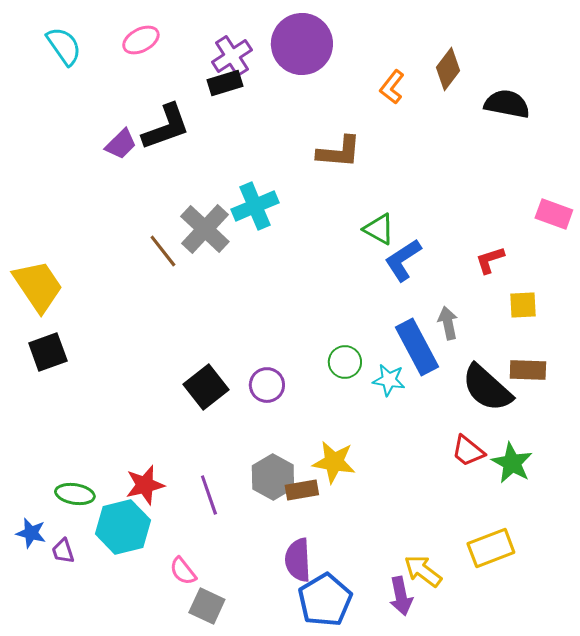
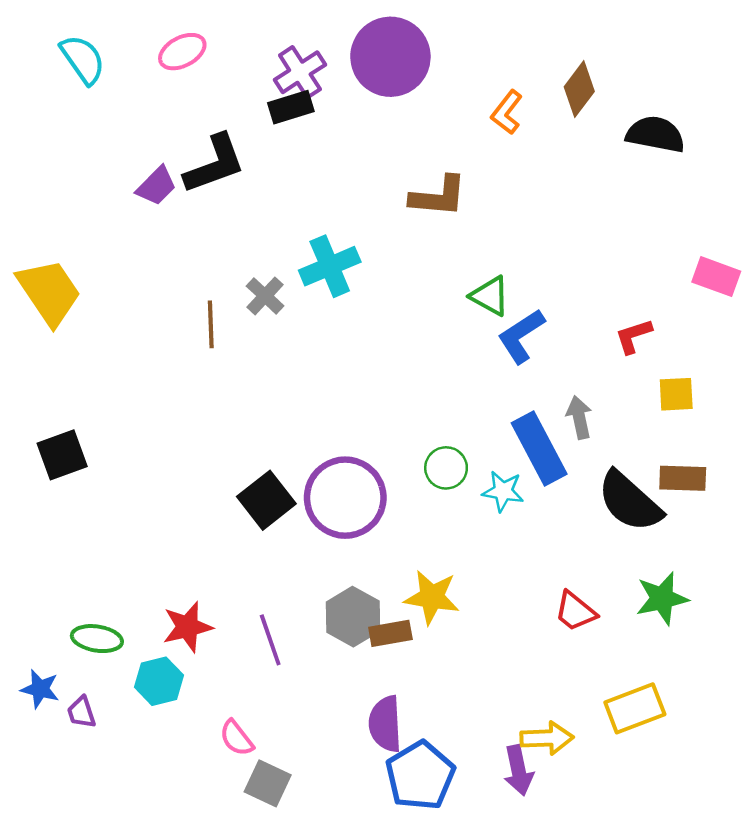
gray cross: (205, 229) -> (265, 296), size x0.6
brown line: (163, 251) -> (211, 324), turned 36
yellow trapezoid: (38, 286) -> (49, 292), moved
purple circle: (267, 385) -> (345, 498), size x1.8
red trapezoid: (468, 451) -> (575, 611), moved
green star: (512, 463) -> (662, 598), turned 30
cyan hexagon: (123, 527) -> (159, 681), size x0.7
yellow arrow: (423, 571) -> (547, 738), turned 141

